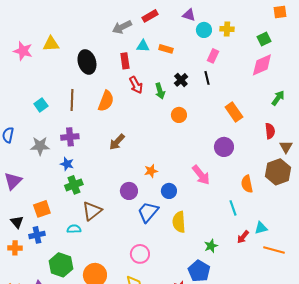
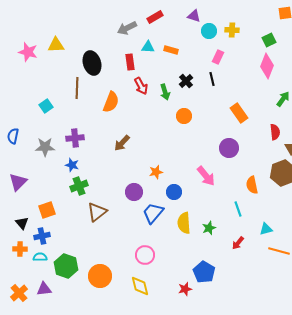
pink diamond: (262, 65) -> (267, 66), turned -45
brown line: (72, 100) -> (77, 88), moved
cyan semicircle: (74, 229) -> (40, 257), moved
red arrow: (243, 237) -> (238, 243), moved
green star: (211, 246) -> (209, 228), moved

